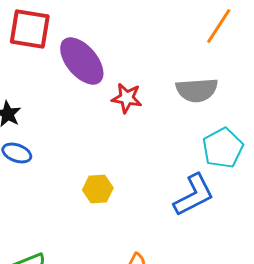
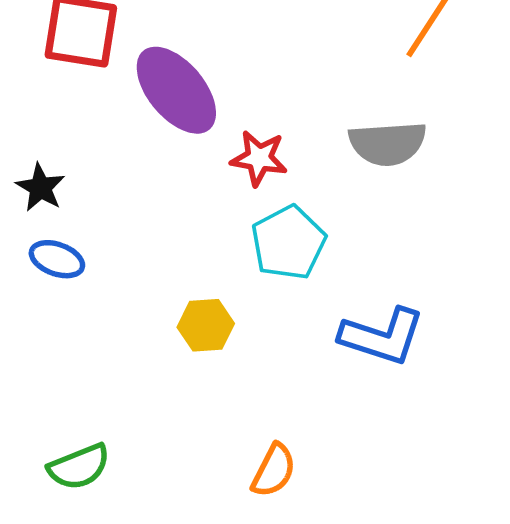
cyan pentagon: (223, 148) -> (288, 243), moved
blue L-shape: (194, 195) -> (382, 336), turned 45

